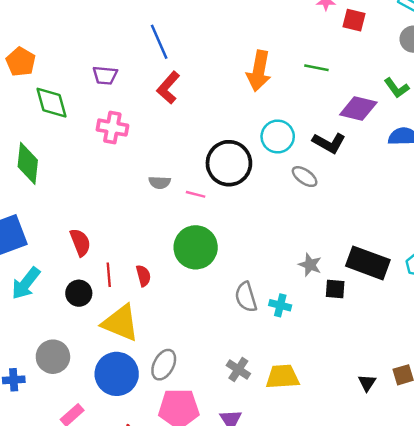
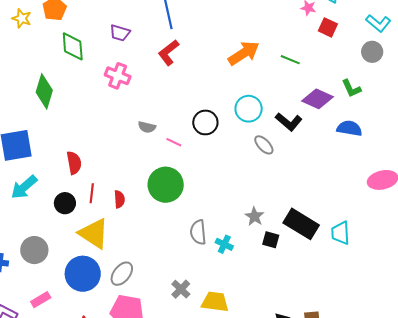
orange arrow: (259, 71) -> (244, 53), turned -144
black circle: (229, 163) -> (205, 122), size x0.7

